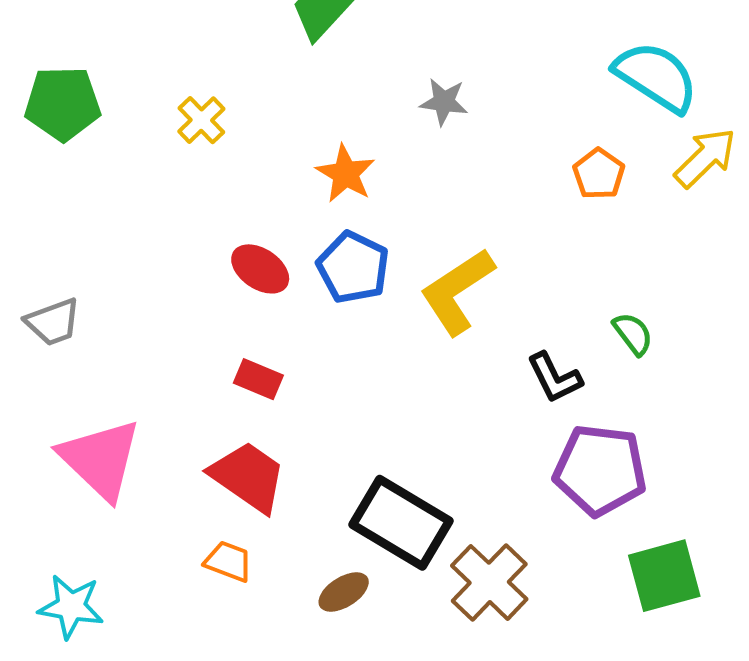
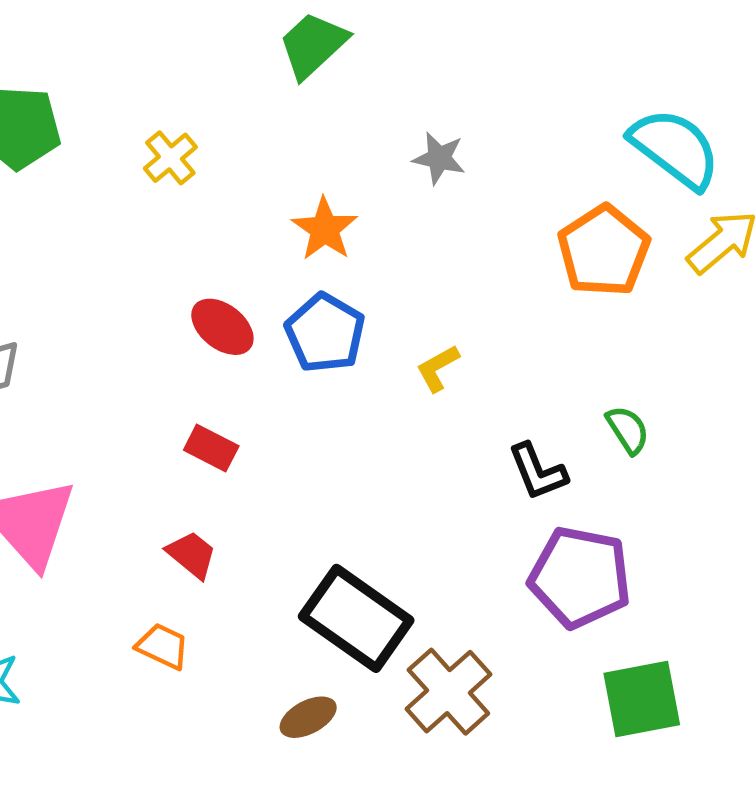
orange pentagon: (599, 174) -> (604, 251), size x1.6
yellow L-shape: (457, 291) -> (438, 368), size x0.5
red trapezoid: (248, 477) -> (192, 555), size x0.6
brown ellipse: (344, 592) -> (308, 717), moved

